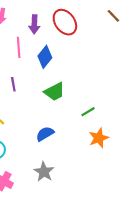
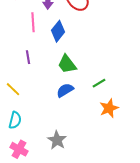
green trapezoid: (54, 92) -> (67, 64), turned 80
blue semicircle: (45, 134) -> (65, 90), moved

